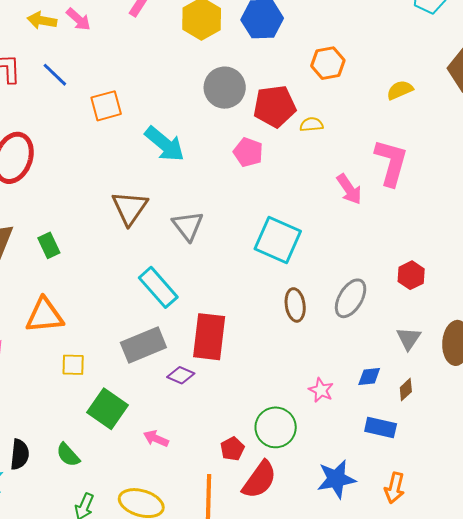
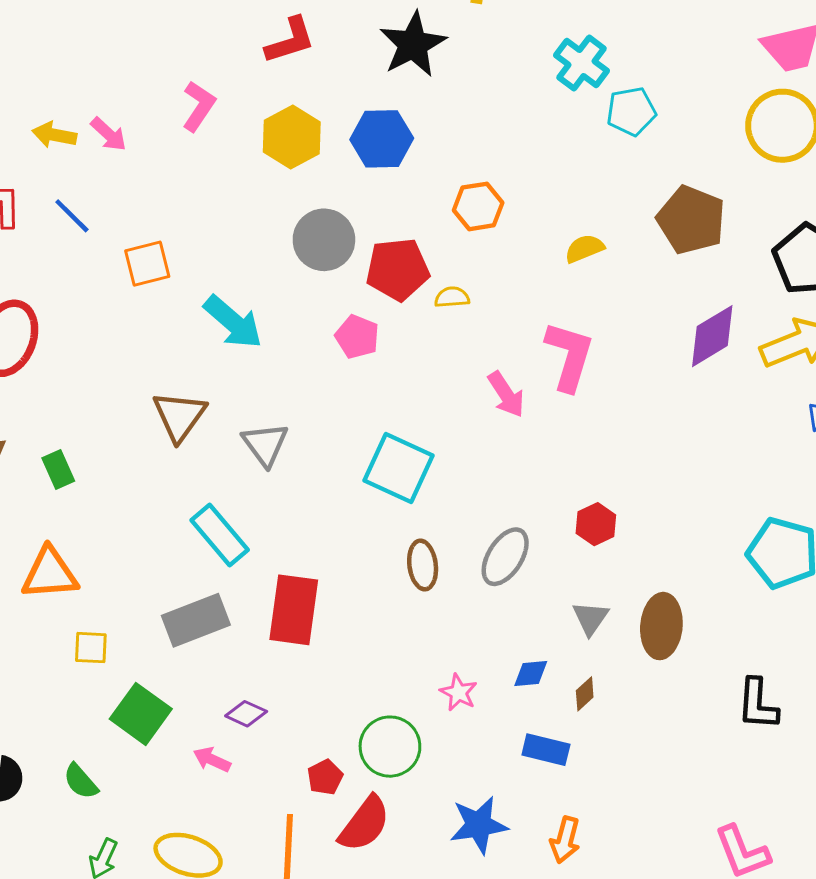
purple diamond: (181, 375) -> (246, 714), moved

